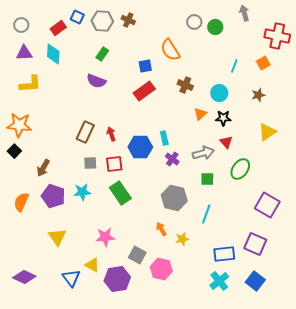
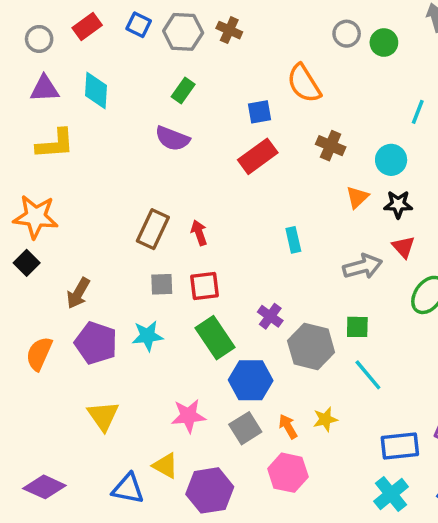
red rectangle: (58, 28) -> (87, 27), moved
blue hexagon: (140, 147) -> (251, 380), moved
purple cross: (172, 159) -> (270, 316), moved
green square: (207, 179) -> (357, 327), moved
cyan line: (206, 214) -> (368, 375), turned -60
orange arrow: (161, 229) -> (288, 426), moved
gray square: (137, 255) -> (245, 428), moved, turned 30
blue triangle: (71, 278) -> (128, 489), turned -42

